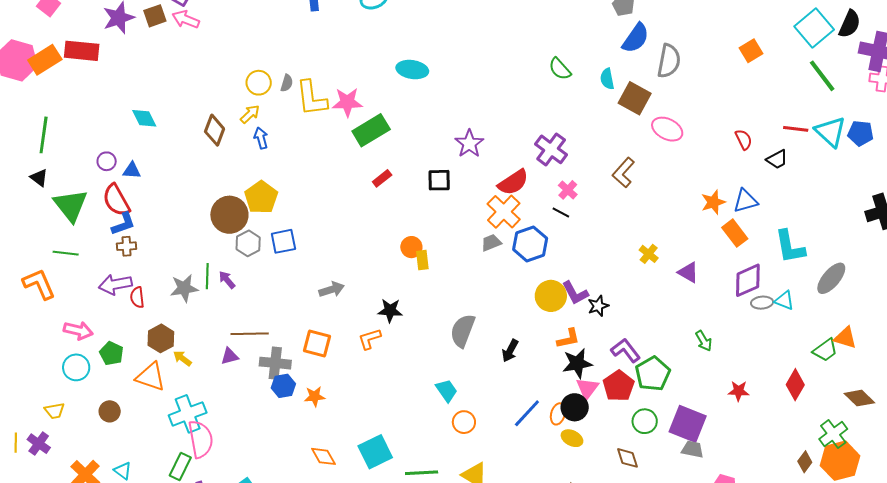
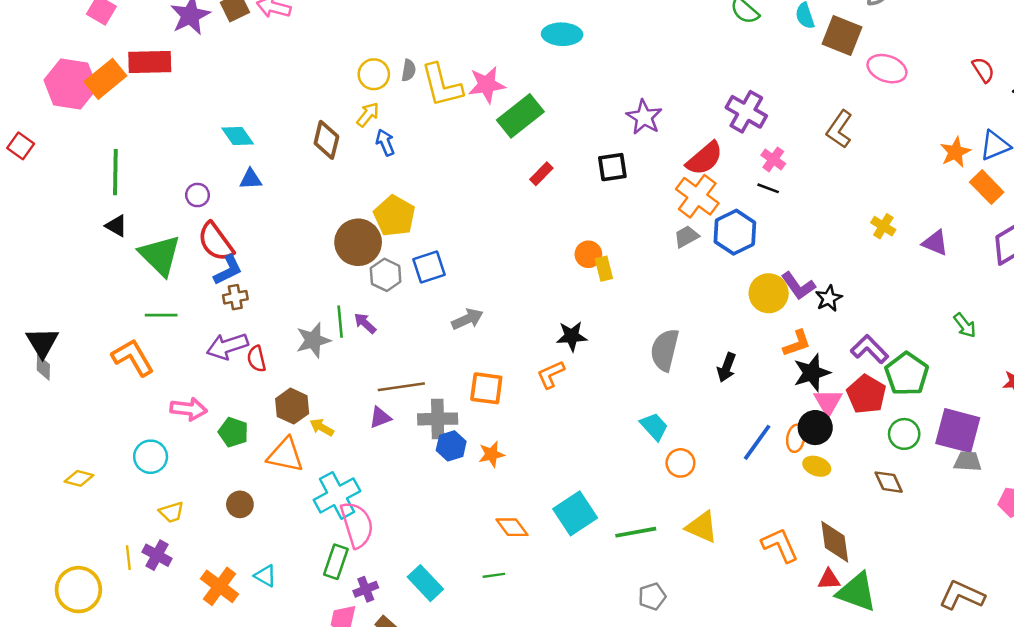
blue triangle: (132, 170) -> (251, 179), moved
gray arrow: (332, 290) -> (467, 319), moved
cyan circle: (76, 367) -> (151, 457), moved

